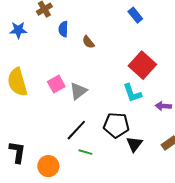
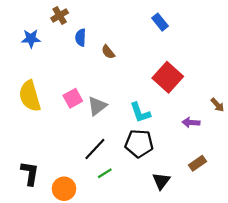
cyan L-shape: (132, 93) -> (140, 113), moved
black triangle: (134, 144) -> (161, 181), moved
green line: (85, 152) -> (105, 173), turned -48

